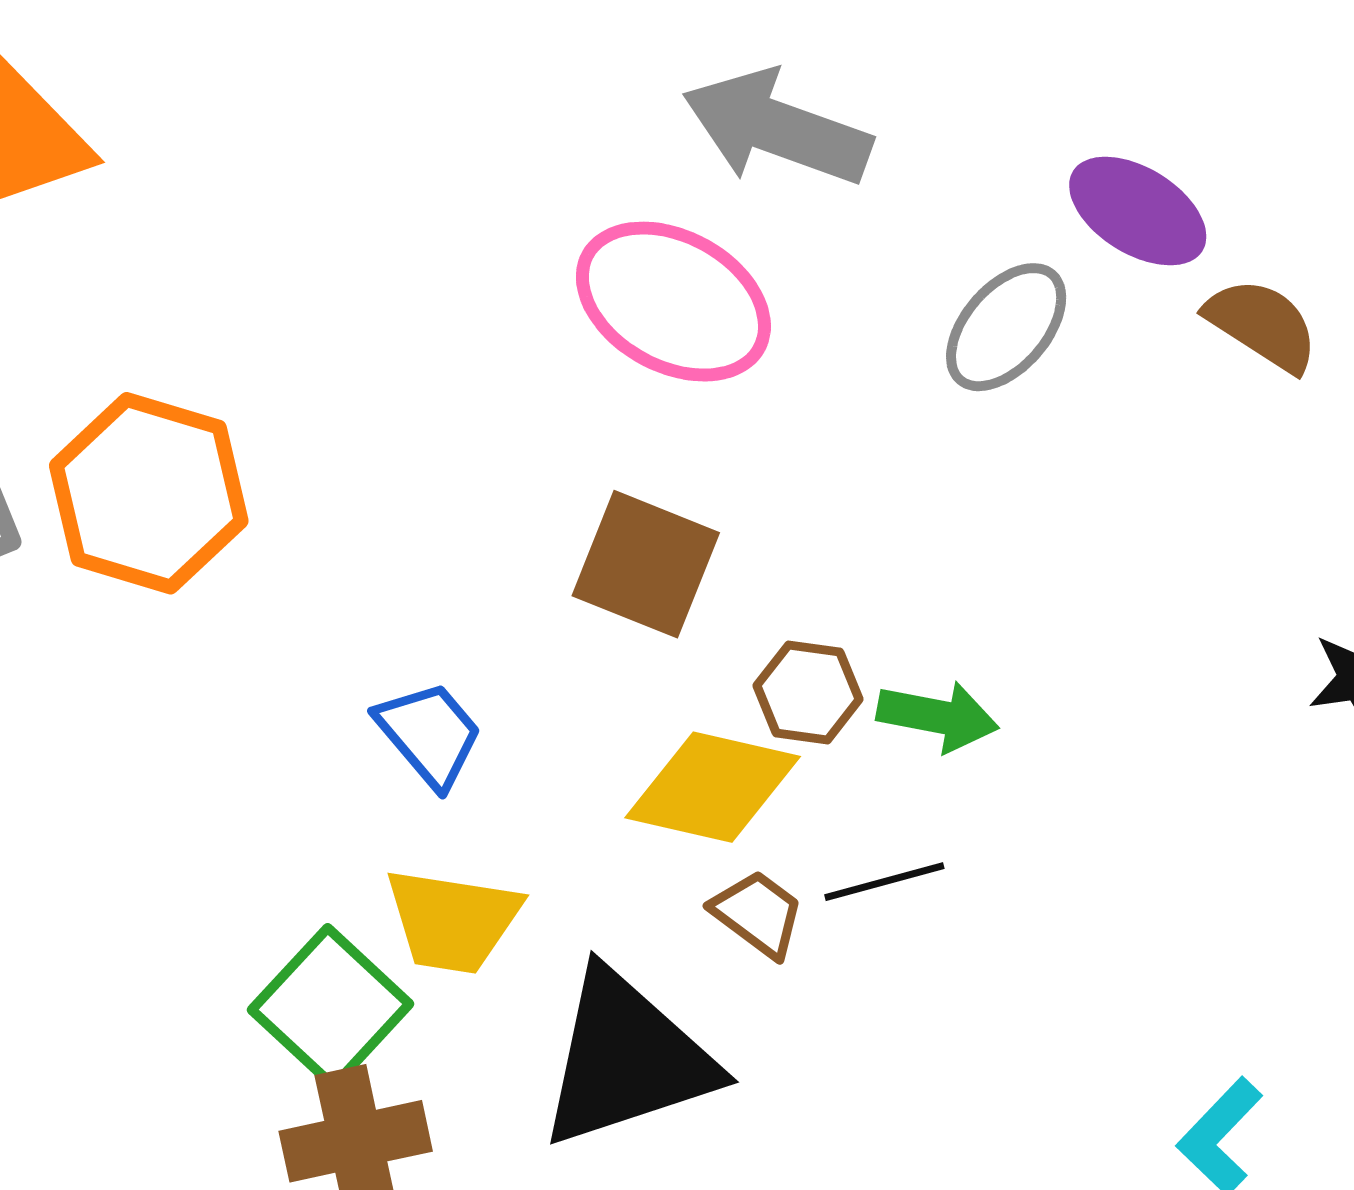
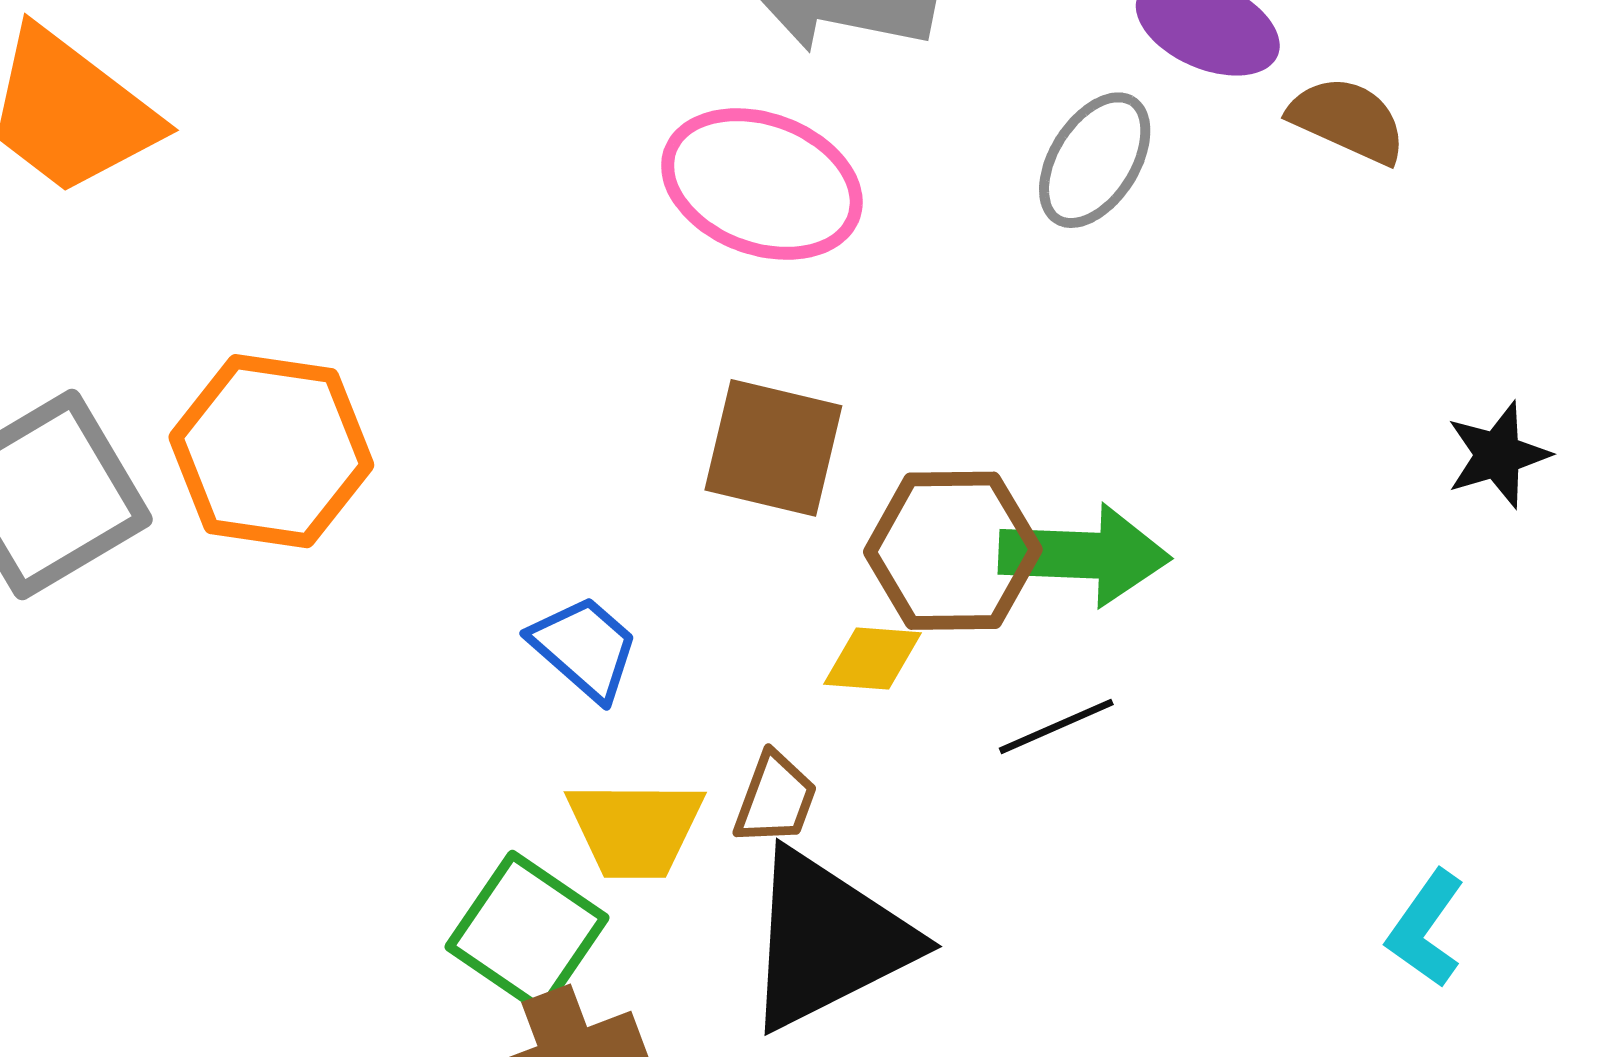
brown hexagon: (808, 692) -> (953, 551), size x1.6
green arrow: (938, 716) -> (1085, 555), size x1.4
yellow diamond: (713, 787) -> (872, 658), size x0.6
brown trapezoid: (758, 914) -> (775, 799), moved, turned 82

